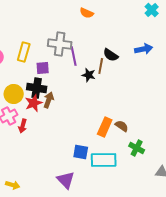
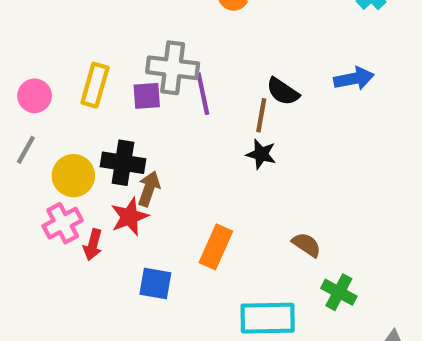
purple square: (43, 68) -> (147, 96), moved
black star: (89, 75) -> (261, 154), moved
red star: (34, 103) -> (129, 217), moved
orange rectangle: (105, 127) -> (216, 247), moved
blue square: (81, 152) -> (155, 284), moved

